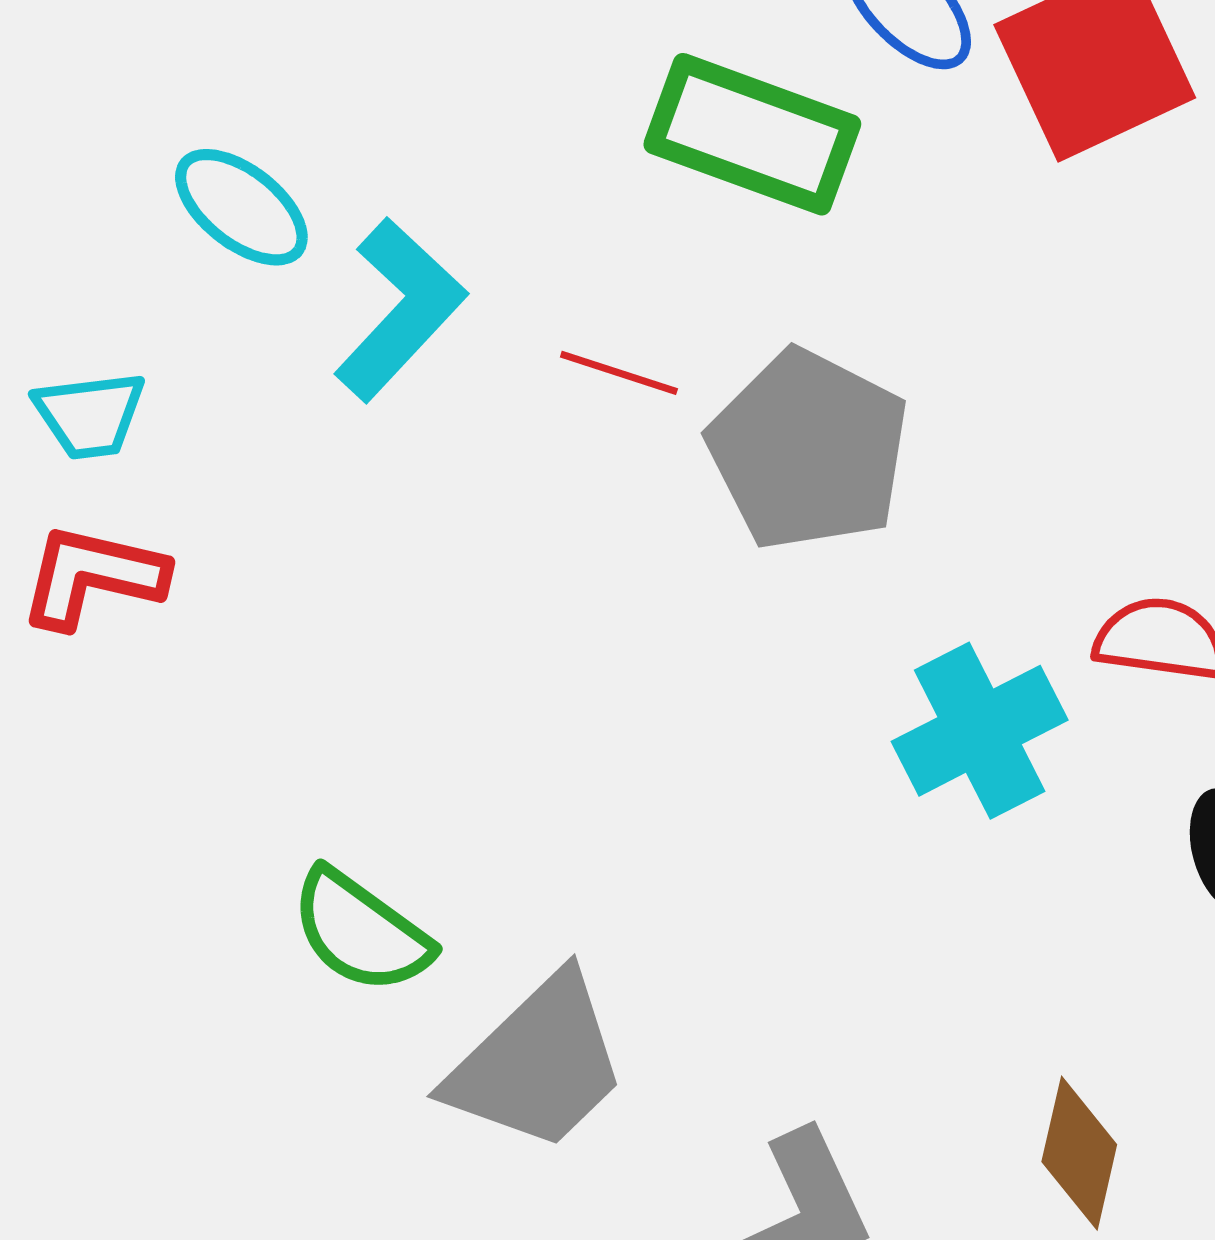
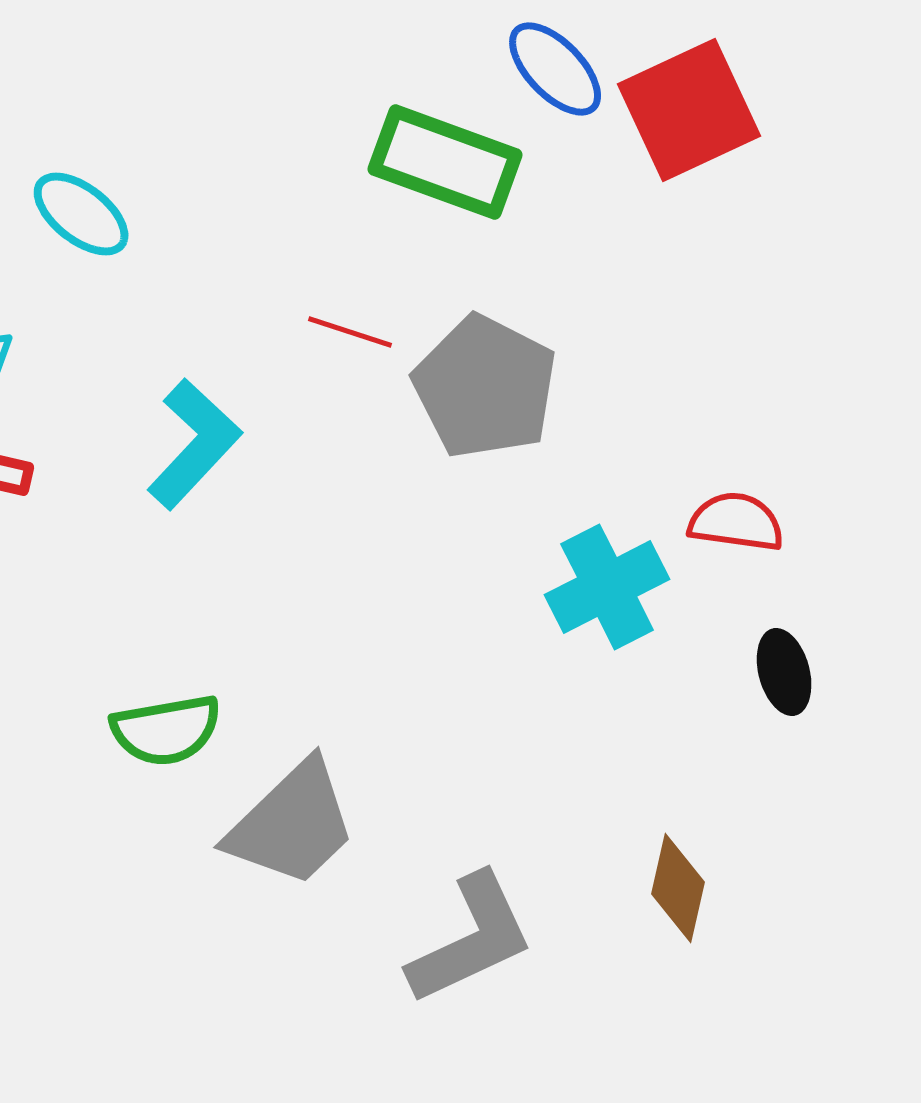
cyan L-shape: (400, 310) -> (194, 444), moved
green semicircle: (361, 931) -> (166, 730), turned -46

